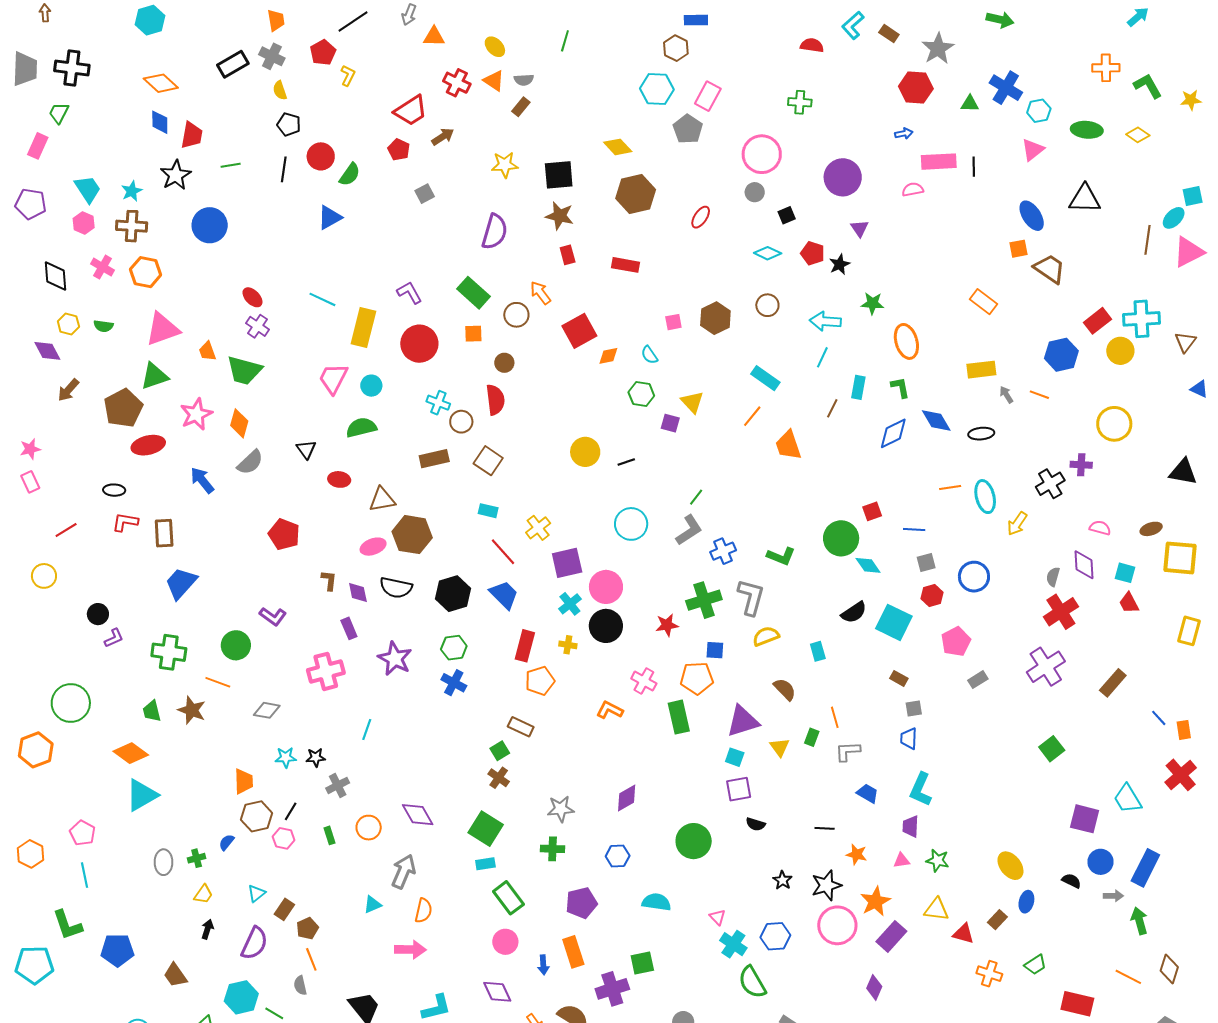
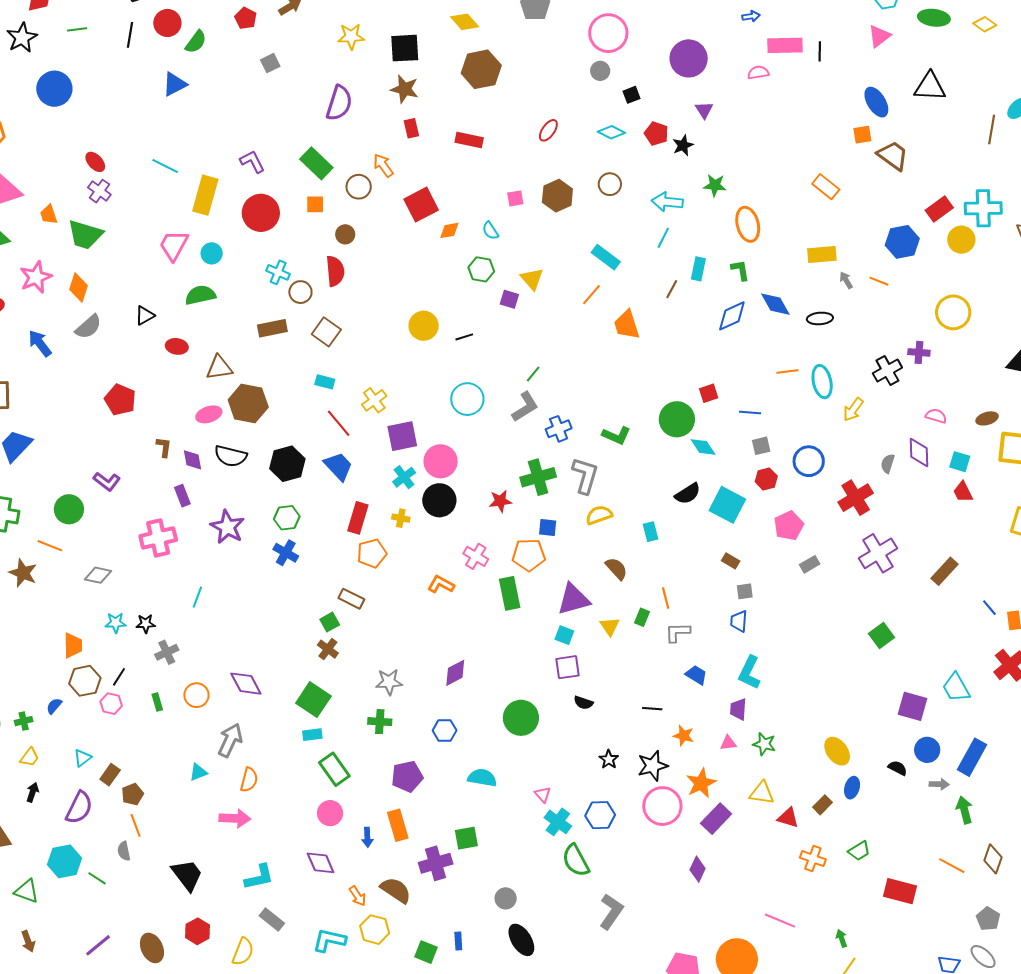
red ellipse: (701, 217) -> (548, 130), moved
black triangle: (306, 449) -> (145, 315), turned 35
red cross: (1061, 612) -> (856, 498), moved

